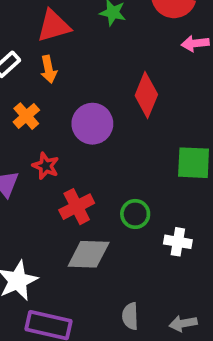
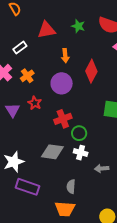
orange arrow: (49, 69) -> (65, 56), moved
red cross: (77, 207) -> (63, 119), moved
white cross: (178, 242) -> (81, 153), moved
gray arrow: (183, 323) -> (102, 168), moved

